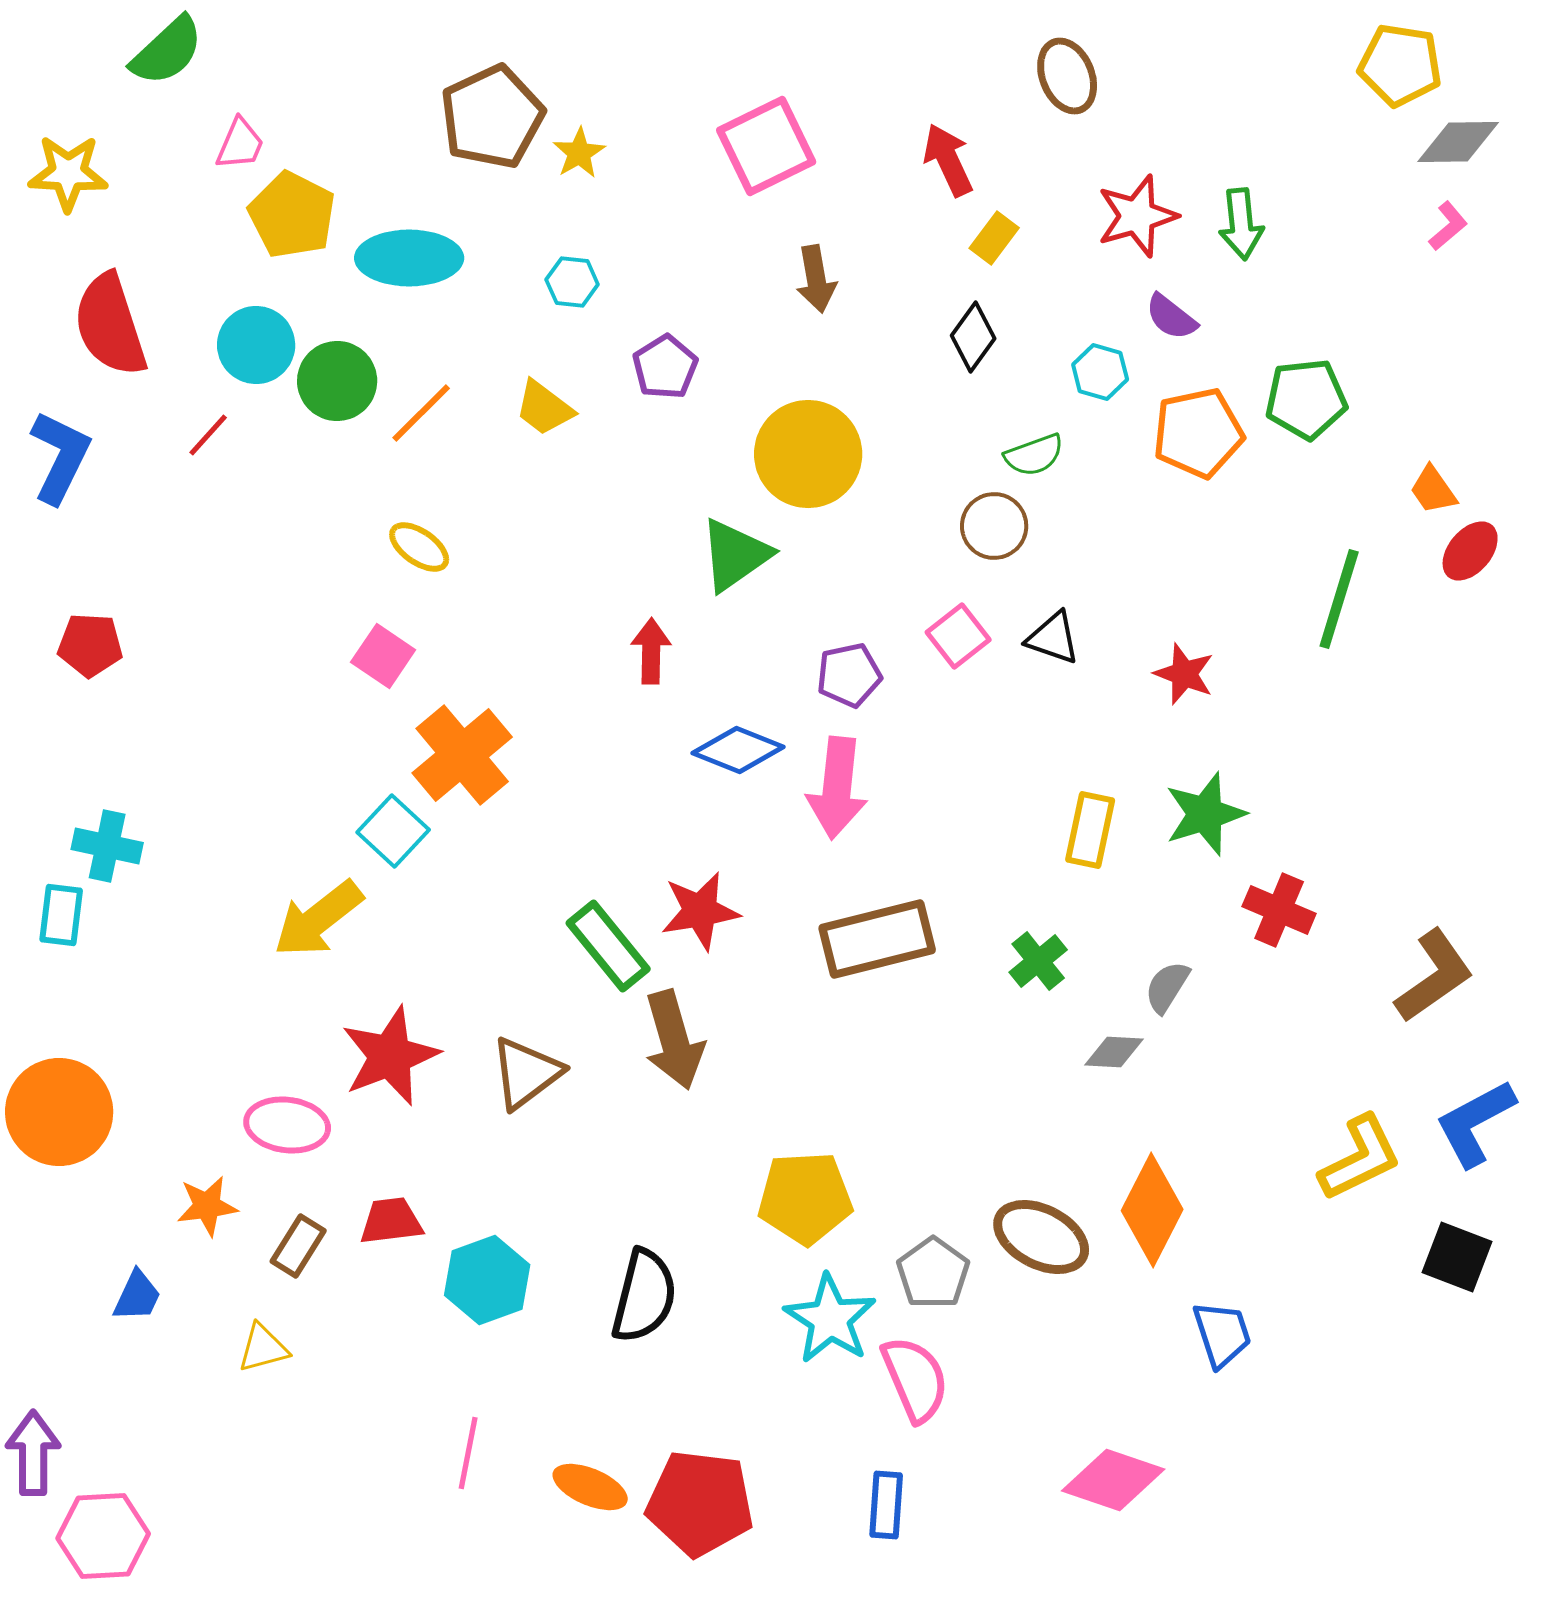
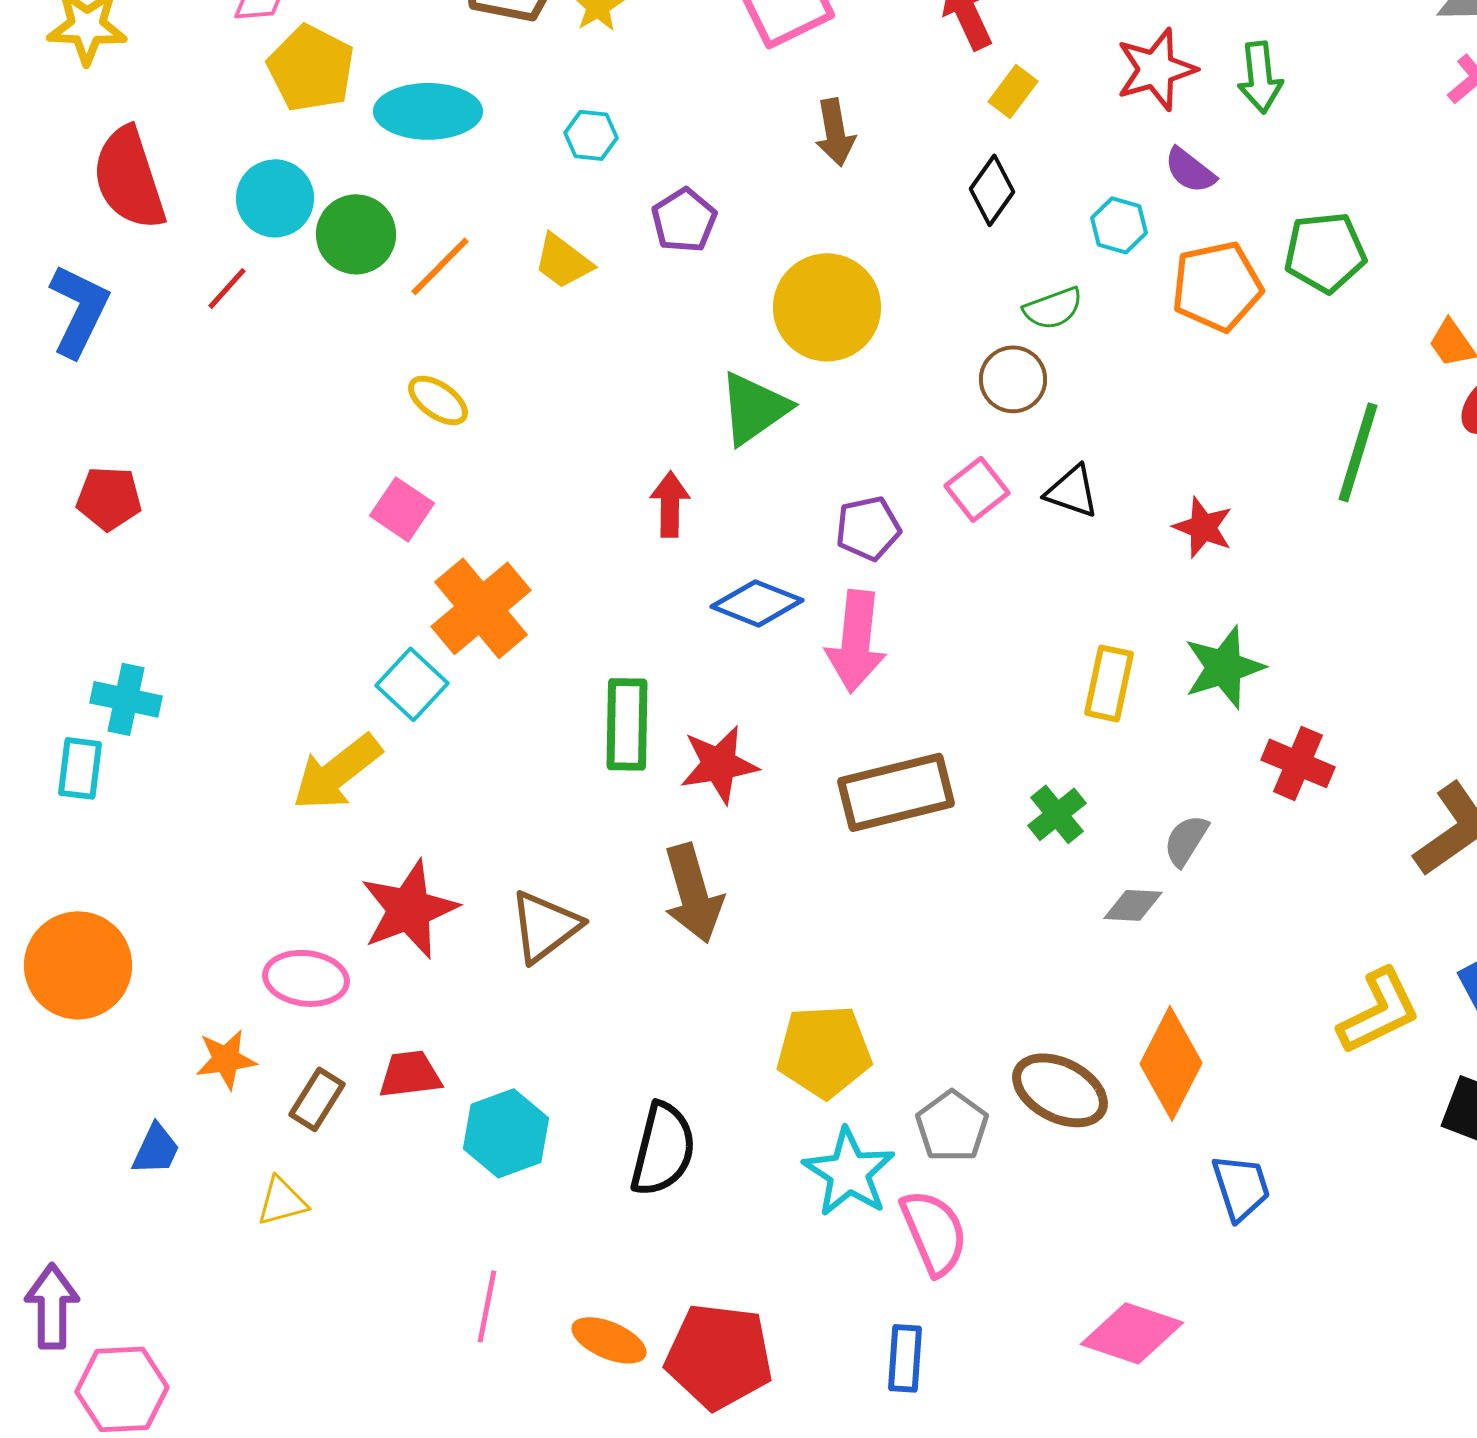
green rectangle: (608, 946) -> (627, 724), moved, turned 40

